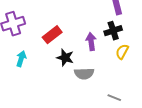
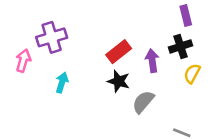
red rectangle: (52, 35) -> (119, 52), moved
gray semicircle: (84, 74) -> (143, 102), turned 132

